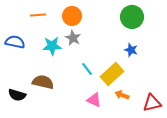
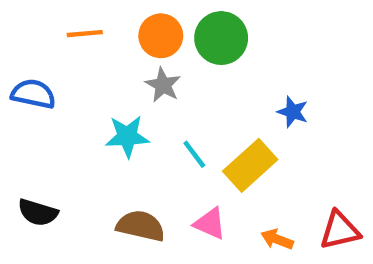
green circle: (132, 17) -> (221, 38), moved
cyan star: (52, 46) -> (127, 136), moved
brown semicircle: (43, 82) -> (141, 226), moved
orange arrow: (122, 95) -> (277, 239), moved

